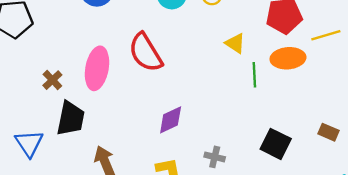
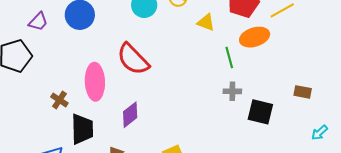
yellow triangle: (235, 43) -> (206, 22), moved
purple diamond: (171, 120) -> (130, 115), moved
gray cross: (215, 157) -> (232, 91), moved

